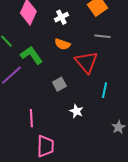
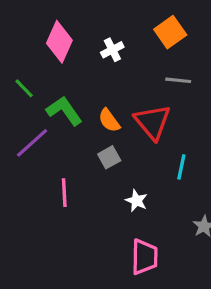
orange semicircle: (62, 44) -> (109, 120), moved, turned 35
pink line: (31, 118) -> (64, 193), moved
pink trapezoid: (45, 146) -> (144, 257), moved

